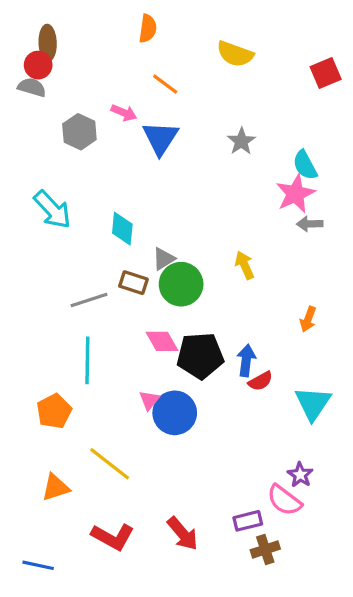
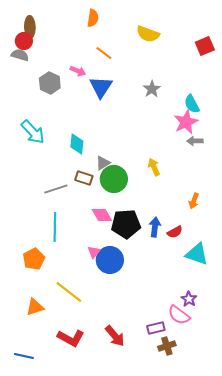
red semicircle: (260, 381) -> (175, 232), moved
cyan triangle: (313, 403) -> (197, 254), turned -45

